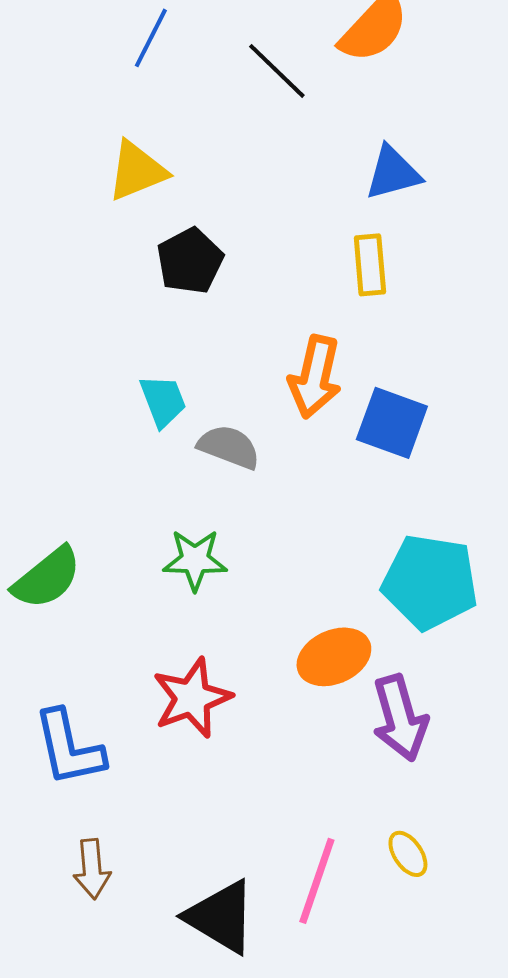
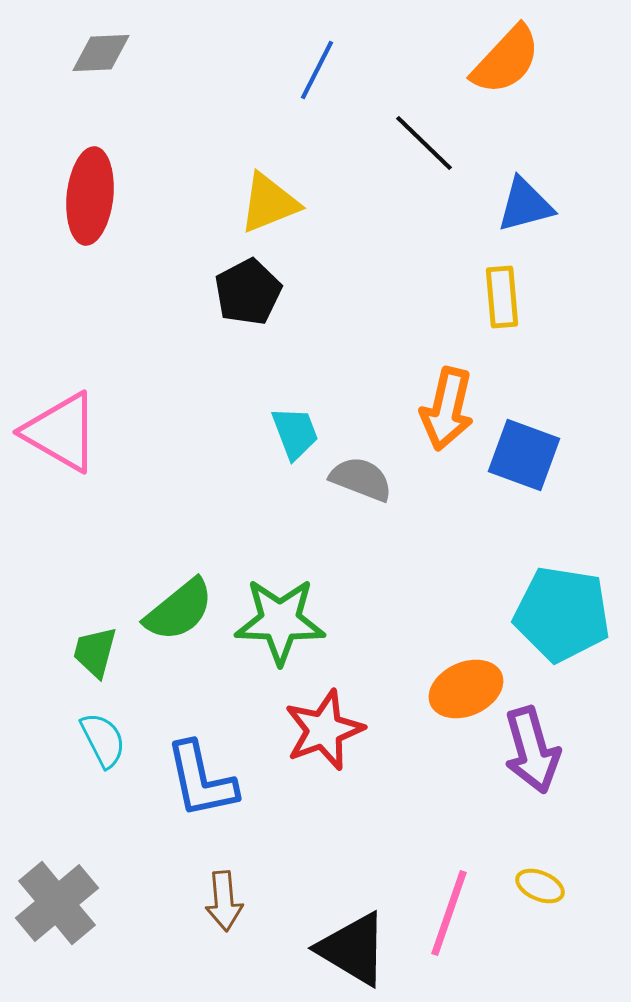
blue line: (151, 38) -> (317, 70), moved
black line: (277, 71) -> (424, 143), moved
black pentagon: (190, 261) -> (248, 292), moved
green star: (195, 560) -> (280, 621), moved, size x1.4
yellow ellipse: (408, 854) -> (540, 886), turned -33

